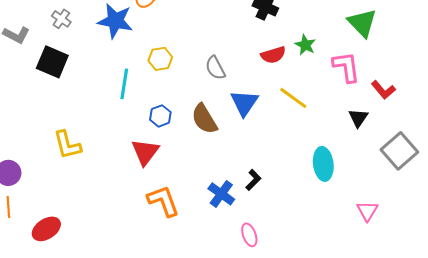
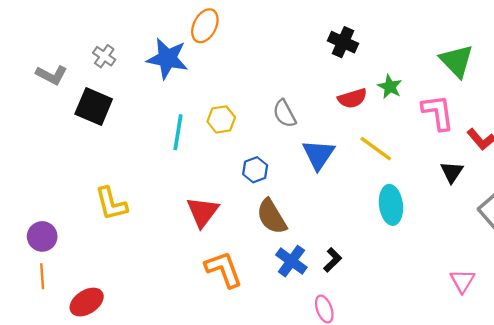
yellow hexagon: (160, 59) -> (221, 119), moved
blue hexagon: (160, 116) -> (255, 170), moved
brown semicircle: (204, 119) -> (272, 217), moved
cyan ellipse: (323, 164) -> (391, 205), moved
black L-shape: (253, 180) -> (332, 260), moved

